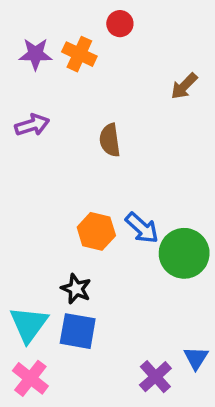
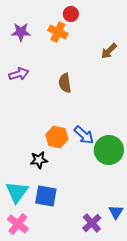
orange cross: (79, 54) -> (58, 32), moved
black star: (76, 289) -> (39, 160), moved, turned -30

